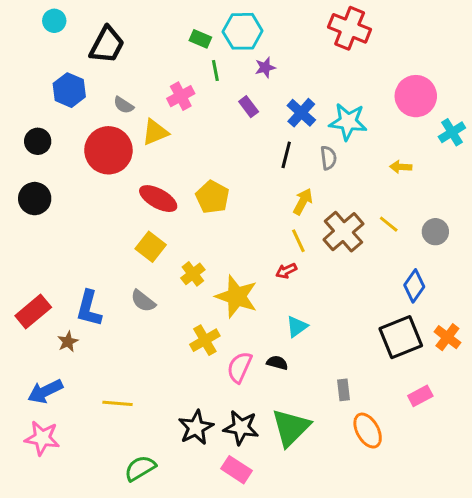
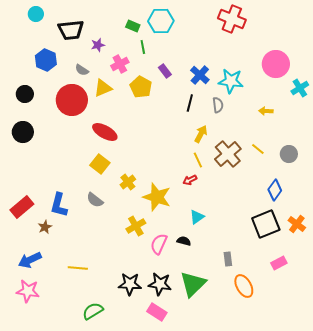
black trapezoid: (107, 45) -> (71, 30), turned 56
purple star: (265, 67) -> (98, 45), moved
yellow pentagon: (212, 197) -> (141, 87), moved
black star: (196, 428) -> (130, 284), turned 30

